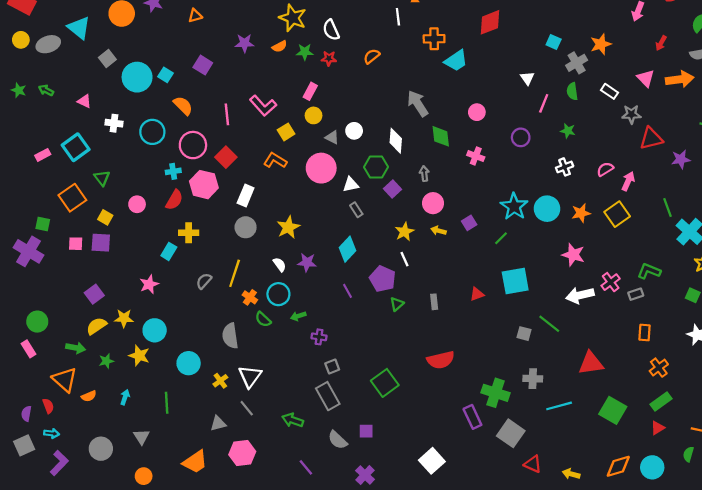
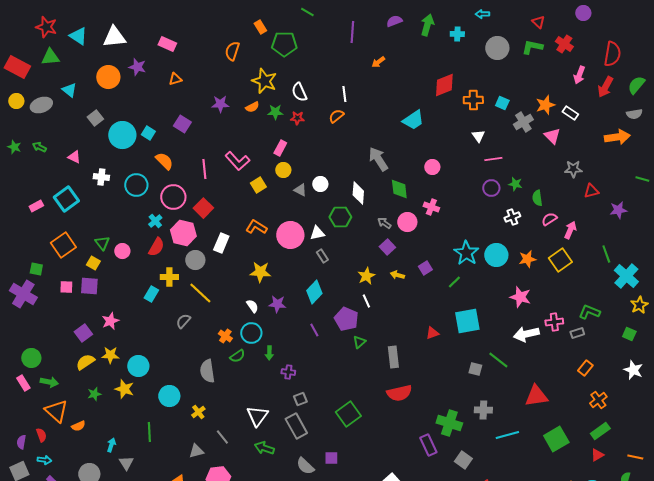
white line: (398, 17) -> (344, 94), moved
cyan triangle: (79, 28) -> (69, 90), size x0.7
orange cross: (434, 39) -> (473, 100), moved
red arrow: (661, 43) -> (605, 87), moved, size x1.5
pink triangle: (646, 78) -> (552, 136), moved
green semicircle: (572, 91) -> (537, 198), moved
white rectangle: (609, 91) -> (570, 113), moved
pink line: (544, 103) -> (493, 159), turned 60
purple circle: (521, 137) -> (491, 188), moved
red triangle: (651, 138) -> (591, 191), size x0.7
orange L-shape: (275, 160) -> (256, 227), moved
pink circle: (321, 168) -> (290, 235), moved
cyan cross: (173, 171) -> (155, 221), turned -32
gray arrow: (424, 174) -> (384, 223), turned -48
green triangle: (102, 178) -> (102, 243), moved
purple square: (392, 189) -> (387, 247), moved
pink circle: (433, 203) -> (407, 222), moved
gray circle: (246, 227) -> (195, 260), moved
yellow star: (288, 227) -> (260, 272), turned 30
yellow line: (235, 273) -> (200, 293), moved, turned -65
pink cross: (611, 282) -> (554, 322), turned 30
pink star: (149, 284) -> (110, 321), moved
gray rectangle: (434, 302) -> (393, 357), moved, size x1.5
green arrow: (298, 316) -> (269, 353), turned -72
green semicircle: (263, 319) -> (237, 356), turned -77
orange rectangle: (645, 333) -> (585, 368), turned 35
green arrow: (76, 348) -> (49, 382), moved
white triangle: (250, 376) -> (257, 416), moved
cyan arrow: (125, 397) -> (111, 445), moved
green square: (613, 410) -> (556, 439), turned 30
gray square: (511, 433) -> (463, 460), size x0.7

